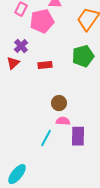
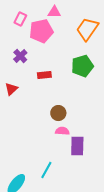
red triangle: (13, 63) -> (11, 89), moved
cyan line: (46, 138) -> (46, 170), moved

